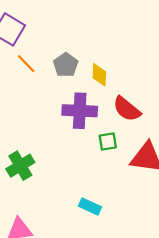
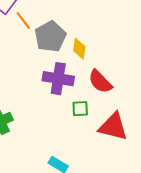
orange line: (26, 64) -> (23, 20), moved
gray pentagon: (66, 65) -> (50, 37), size x1.4

